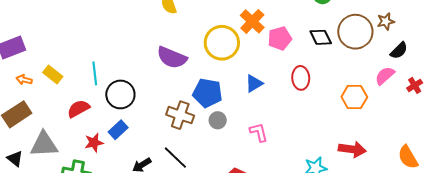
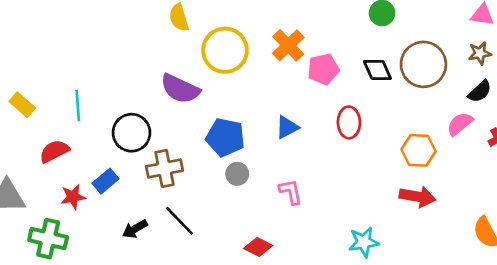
brown star: (386, 21) -> (480, 53), moved
yellow circle: (222, 43) -> (225, 50), moved
black circle: (120, 94) -> (131, 133), moved
brown cross: (180, 115) -> (164, 168), moved, turned -32
red arrow: (352, 149) -> (418, 197), moved

